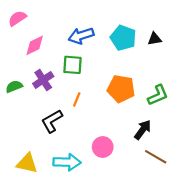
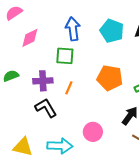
blue arrow: (81, 36) -> (73, 29), turned 100
purple cross: (43, 80) -> (43, 81), moved, turned 30
black L-shape: (52, 121) -> (46, 108), turned 90

